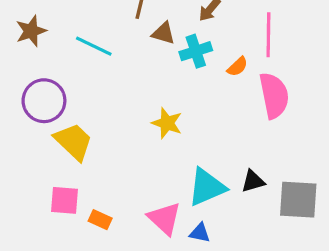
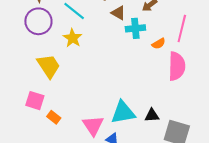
purple circle: (44, 101) -> (38, 21), moved
yellow star: (167, 123) -> (73, 38), moved

